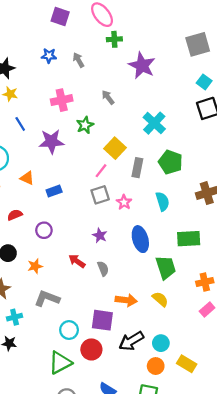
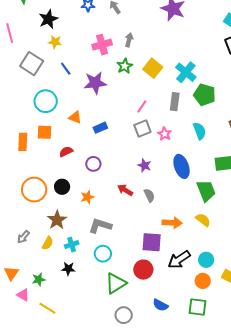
gray arrow: (108, 97) -> (129, 40), moved, turned 56
cyan cross: (154, 123) -> (186, 72), moved
yellow square: (115, 148) -> (153, 68), moved
cyan circle: (69, 330) -> (103, 254), moved

